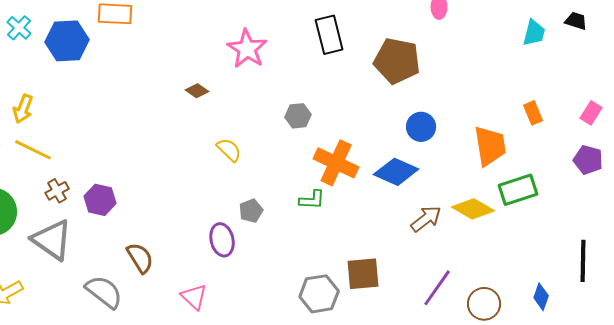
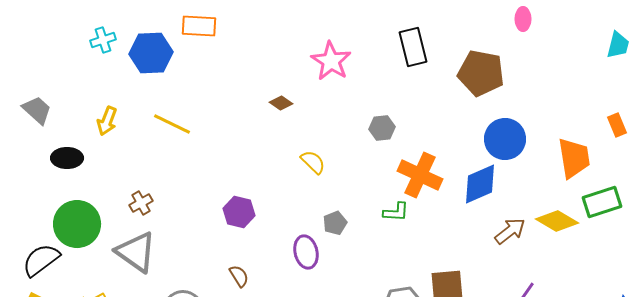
cyan cross: (19, 28) -> (103, 40), turned 30
blue circle: (421, 127) -> (505, 139), size x1.4
yellow line: (33, 150) -> (172, 124), moved
blue diamond: (396, 172) -> (480, 184), turned -48
purple hexagon: (100, 200) -> (239, 212), moved
brown semicircle: (140, 258) -> (239, 276), moved, size x0.7

